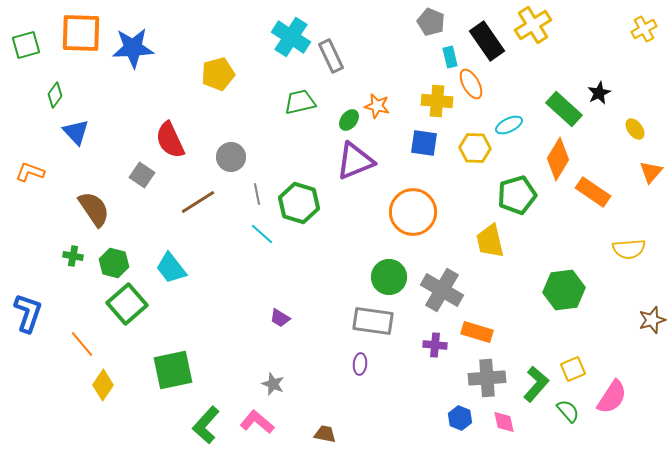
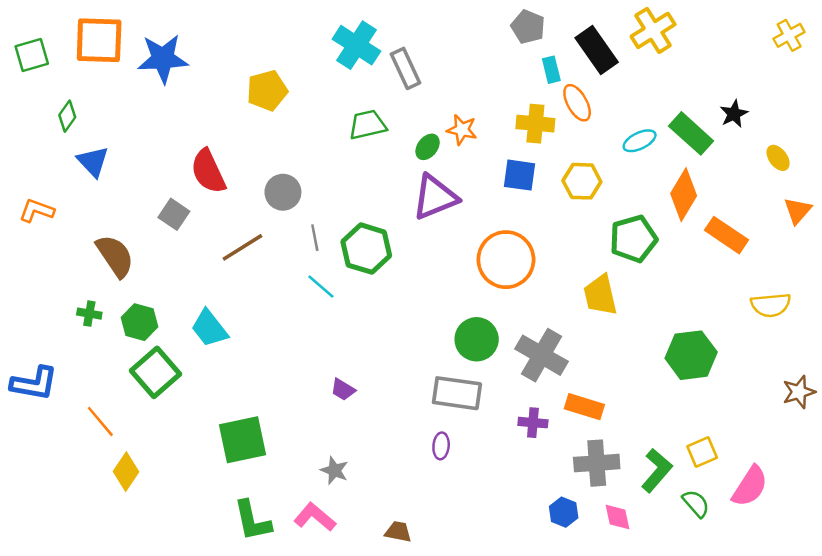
cyan ellipse: (509, 125) -> (640, 141), moved
blue L-shape: (28, 313) -> (34, 383), turned 81
green square: (173, 370) -> (242, 440), moved
green L-shape: (206, 425) -> (252, 521), turned -54

